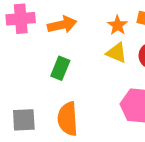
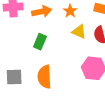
orange star: (117, 25) -> (70, 11), moved

